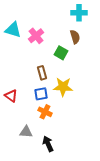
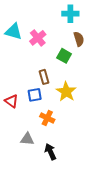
cyan cross: (79, 13) -> (70, 14), moved
yellow star: (63, 87) -> (66, 92), turned 30
blue square: (41, 94) -> (35, 95), moved

